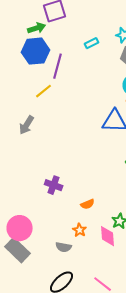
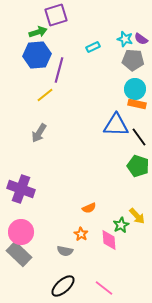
gray arrow: (27, 125) -> (39, 133), moved
purple cross: (54, 185) -> (21, 189), moved, size x1.5

